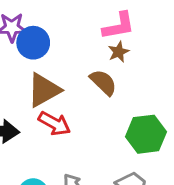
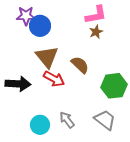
brown semicircle: (103, 82) -> (80, 65), moved
brown triangle: (44, 90) -> (47, 57), turned -40

